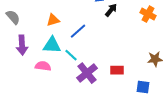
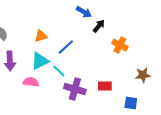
orange cross: (148, 14) -> (120, 45), moved
cyan triangle: (52, 45) -> (40, 61), turned -30
purple cross: (87, 73) -> (75, 89), turned -35

